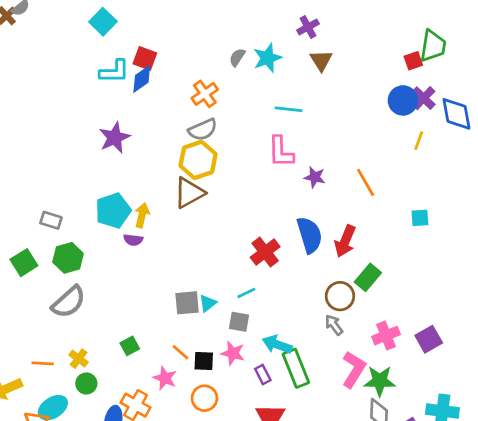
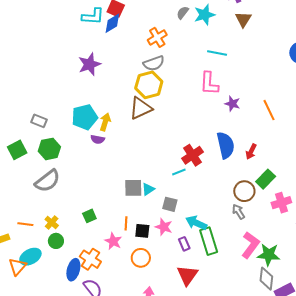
red arrow: (345, 241) -> (251, 152), size x0.7
cyan line: (246, 293) -> (179, 172), moved
pink cross: (386, 336) -> (281, 203), moved
orange line: (181, 352) -> (126, 223), turned 48

